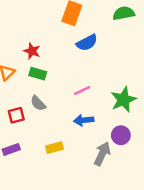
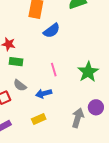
pink line: (82, 90) -> (54, 70), turned -72
blue arrow: (84, 120) -> (44, 93), moved
purple circle: (121, 135) -> (96, 107), moved

